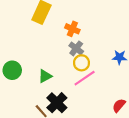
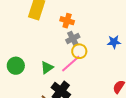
gray cross: (76, 48) -> (73, 38), turned 32
pink line: (85, 78) -> (71, 64), moved

